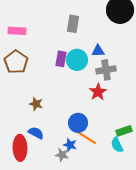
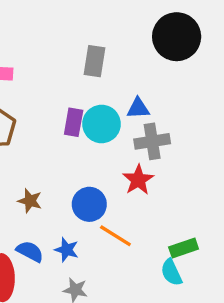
blue circle: (78, 123) -> (89, 204), moved
orange line: (87, 138) -> (115, 236), moved
blue star: (70, 145) -> (67, 250), moved

